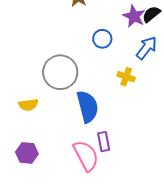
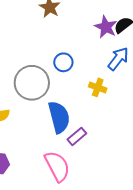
blue circle: (102, 39) -> (63, 62), moved
purple rectangle: (104, 142) -> (77, 136), moved, turned 60

